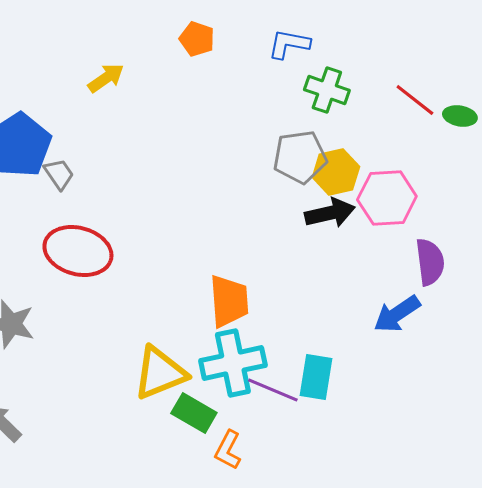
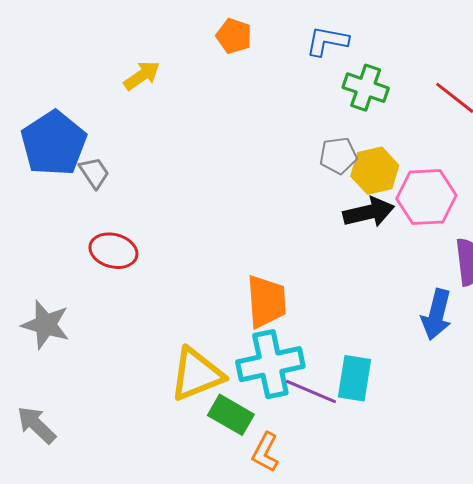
gray pentagon: (300, 157) -> (338, 156), size x0.7
red ellipse: (78, 251) -> (113, 251), size x0.7
blue arrow: (397, 314) -> (437, 315), turned -42

